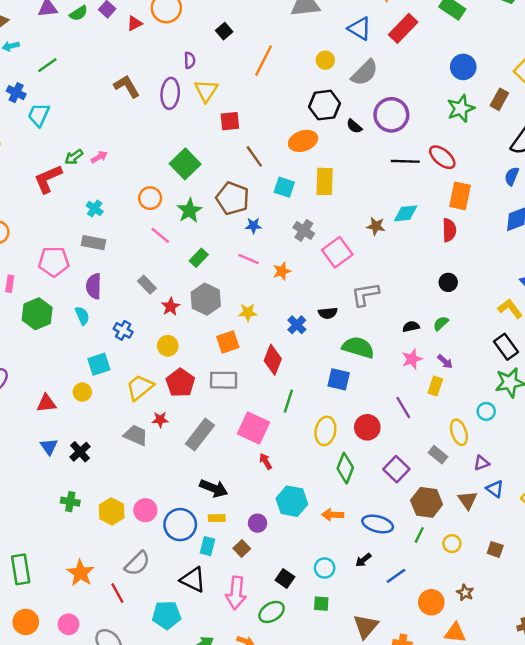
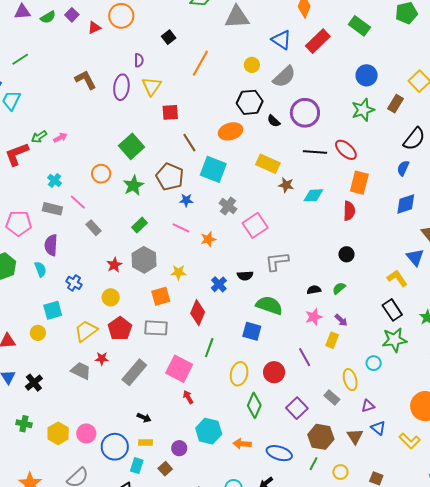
yellow rectangle: (325, 181) -> (268, 164), moved, turned -70
cyan square: (284, 187) -> (213, 169), size x1.5
brown star: (376, 226) -> (286, 185), moved
pink line: (160, 235) -> (78, 202), moved
gray rectangle: (147, 285) -> (94, 228), moved
black arrow: (214, 488) -> (144, 418), size x0.6

